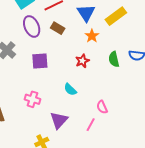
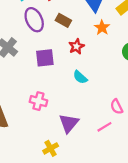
red star: (82, 61) -> (76, 46), moved
cyan semicircle: (70, 89) -> (80, 77), moved
pink line: (91, 125) -> (104, 127), turned 32

